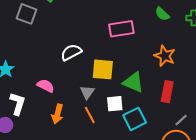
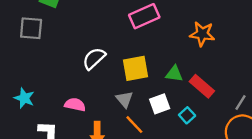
green triangle: (133, 82) -> (174, 74), size x0.7
red rectangle: (167, 92) -> (202, 86), moved, turned -45
cyan square: (135, 119) -> (187, 115), size x0.6

